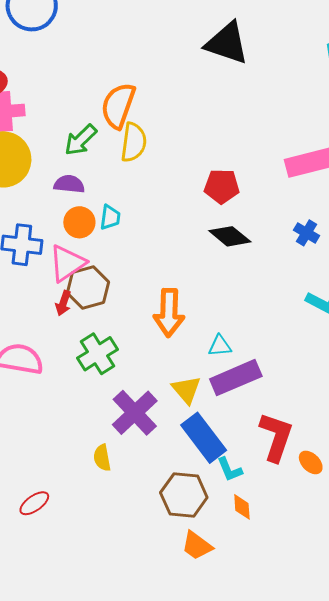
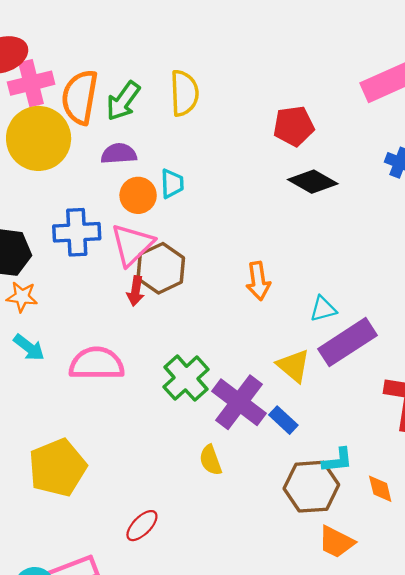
orange semicircle: (118, 106) -> (80, 97), moved
orange arrow: (169, 313) -> (258, 281), size x0.7
green cross: (97, 354) -> (186, 378), moved
blue rectangle: (204, 438) -> (283, 420), moved, size x0.5
cyan L-shape: (230, 469) -> (337, 460), moved, turned -64

